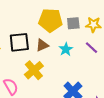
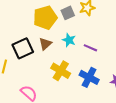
purple line: (92, 48) -> (90, 48), moved
yellow cross: (34, 70) -> (61, 71), moved

